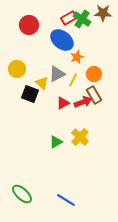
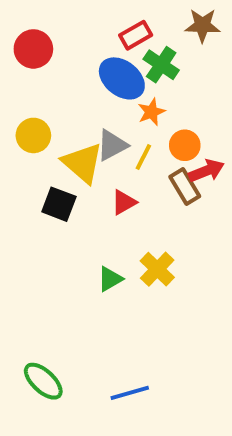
green cross: (82, 19) -> (161, 65), moved
red circle: (29, 25) -> (33, 49), moved
yellow triangle: (42, 83) -> (83, 163), size x1.6
black square: (30, 94) -> (59, 204), moved
red arrow: (83, 102) -> (206, 171), moved
blue line: (66, 200) -> (130, 393), turned -48

